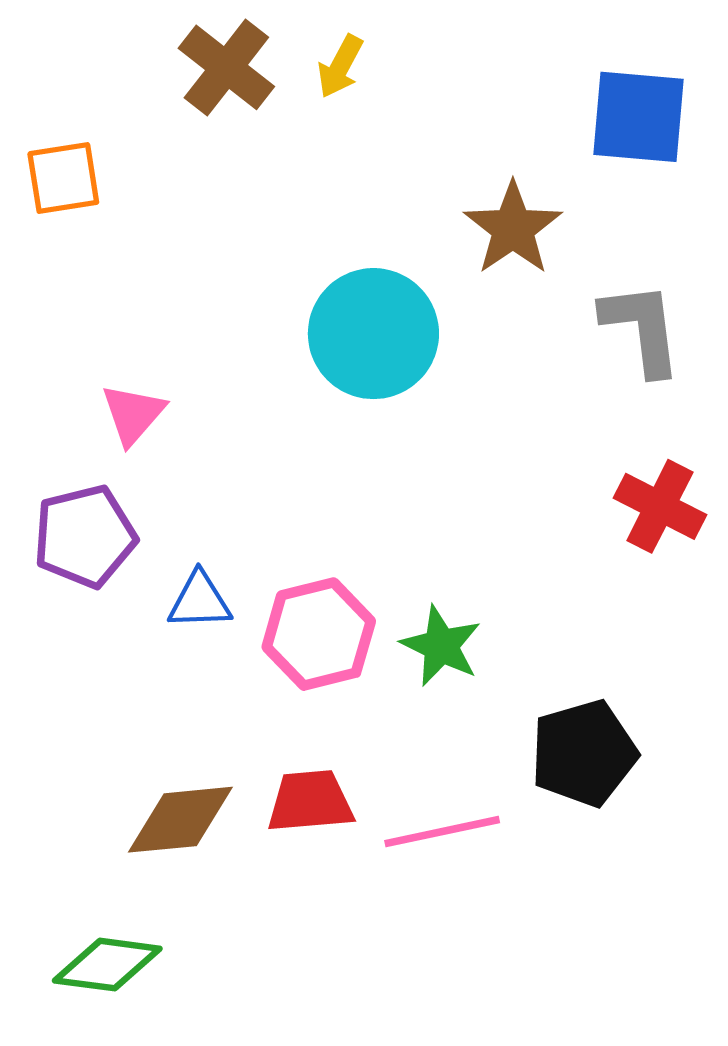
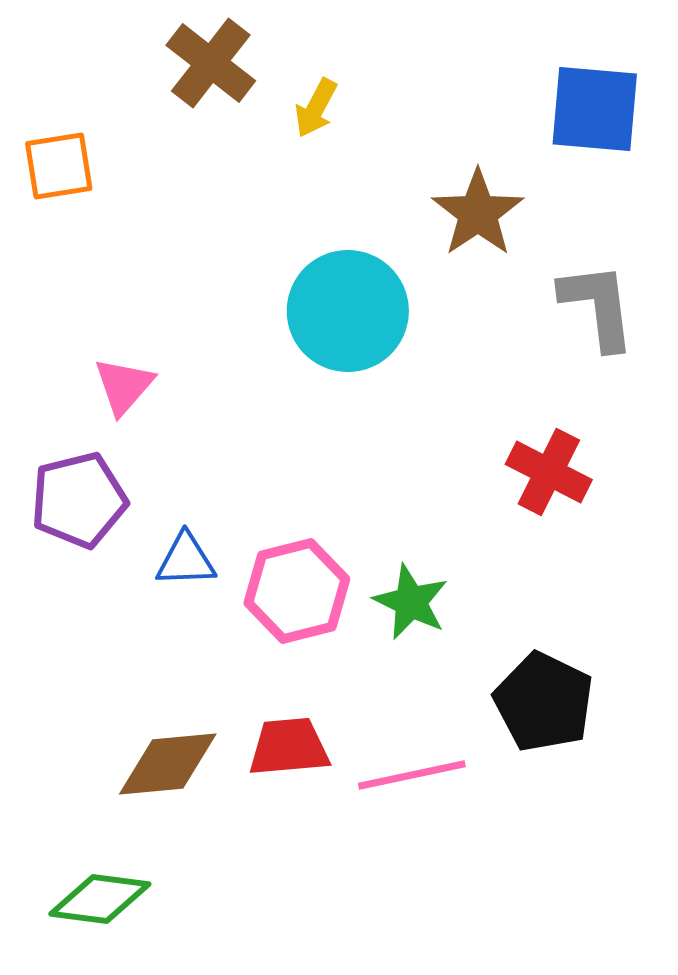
yellow arrow: (340, 66) -> (316, 108), moved
red cross: (660, 506) -> (549, 472), moved
black pentagon: (584, 753) -> (544, 702), turned -30

